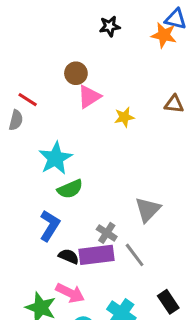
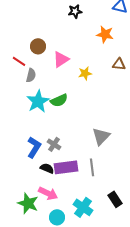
orange star: (164, 35) -> (105, 34), moved
brown circle: (76, 73) -> (38, 46), moved
gray semicircle: (16, 120) -> (31, 75), moved
green semicircle: (70, 189) -> (59, 100), moved
gray cross: (107, 233) -> (54, 144), moved
gray line: (135, 255) -> (92, 167), turned 30

